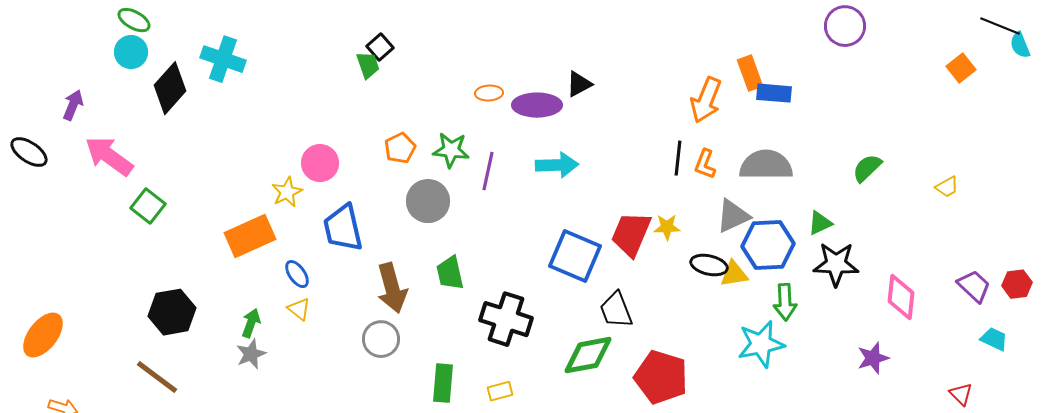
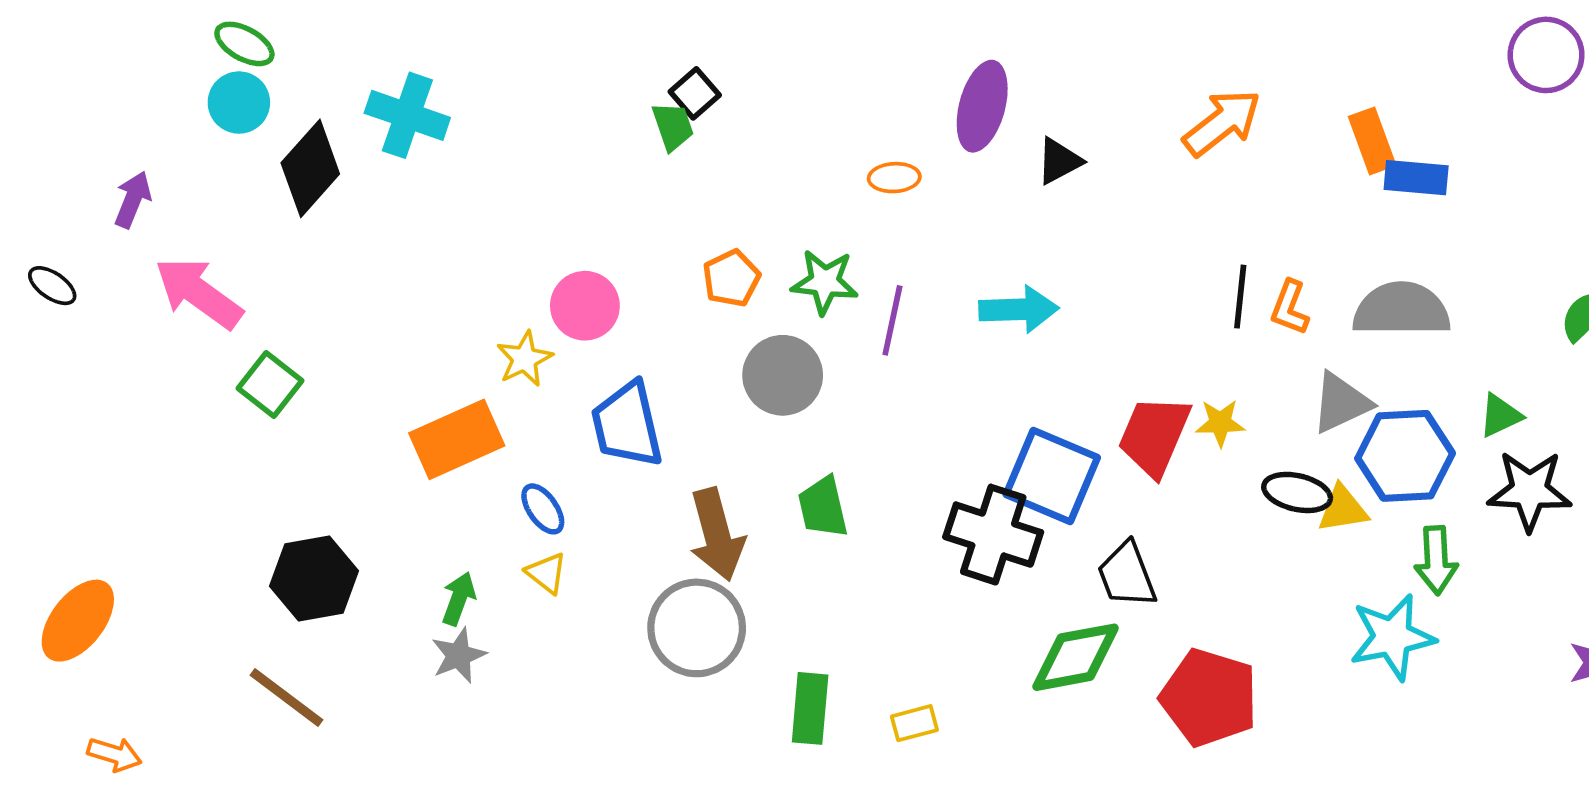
orange arrow: (706, 100) -> (1222, 123), moved, turned -150
purple ellipse: (537, 105) -> (982, 106), moved, turned -75
black ellipse: (29, 152) -> (52, 286), size x0.7
black cross: (506, 319) -> (993, 535), moved
gray circle: (381, 339) -> (697, 628), size x1.4

